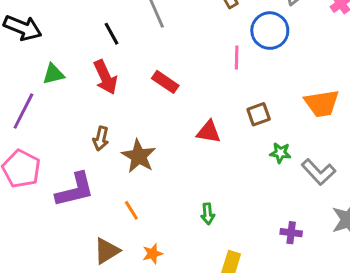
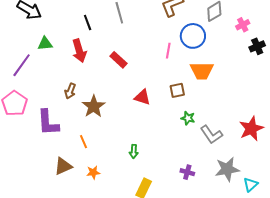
orange trapezoid: (322, 103) -> (202, 71), moved
purple L-shape: (75, 190) -> (48, 123), turned 92

